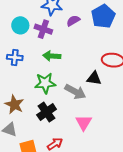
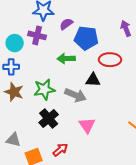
blue pentagon: (103, 16) -> (86, 38), moved, turned -30
cyan circle: (20, 25) -> (15, 43), moved
green arrow: (52, 56) -> (66, 59), moved
brown star: (14, 104) -> (14, 92), moved

